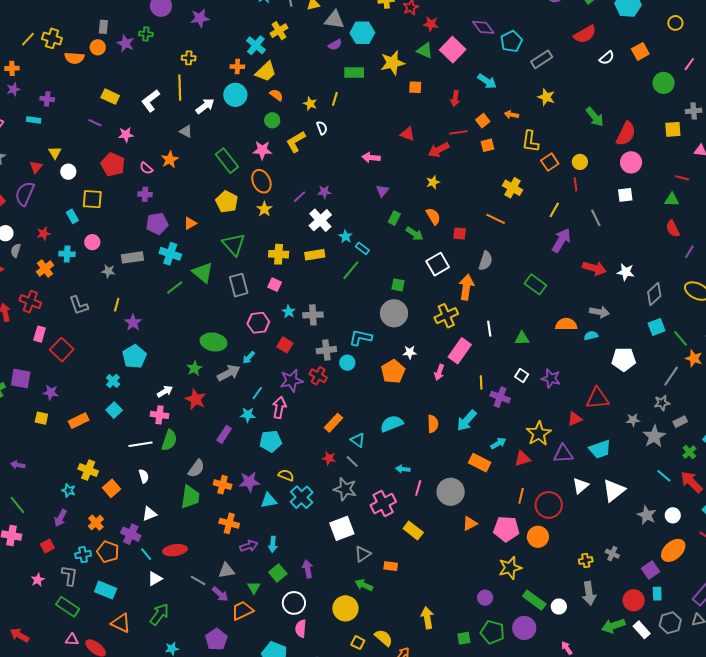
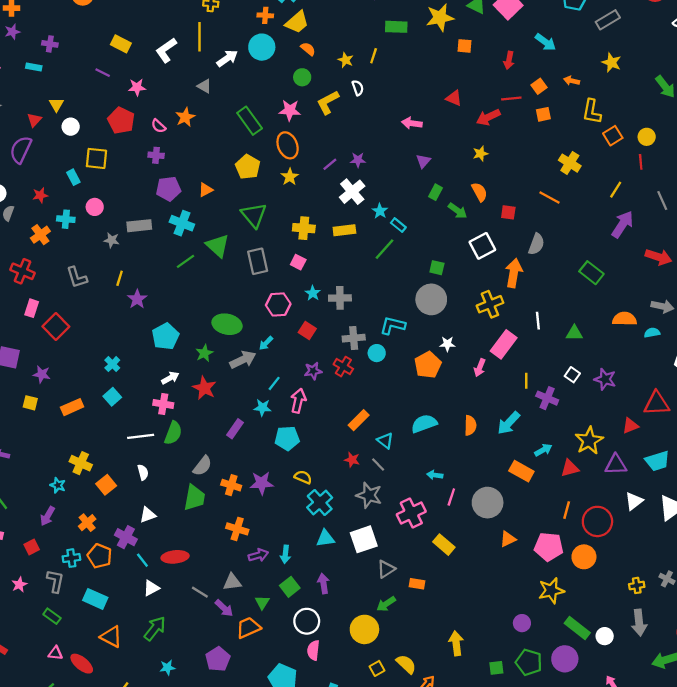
cyan pentagon: (134, 356) -> (165, 336), moved
purple star: (291, 381) -> (313, 371), size x0.7
cyan triangle: (269, 500) -> (325, 538), moved
green arrow: (364, 585) -> (386, 604), turned -60
green rectangle: (68, 607) -> (52, 616), size x0.7
yellow square: (358, 643) -> (377, 668), turned 32

